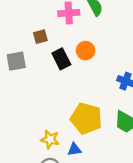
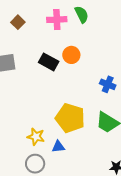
brown square: (40, 37) -> (18, 22), moved, turned -32
black rectangle: (61, 59) -> (49, 62), turned -36

